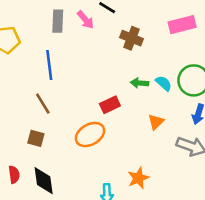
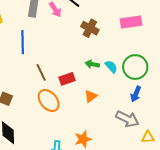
brown line: (43, 104) -> (41, 72), moved
orange triangle: (156, 122) -> (91, 96), moved
orange ellipse: (90, 135) -> (49, 100), turned 75

